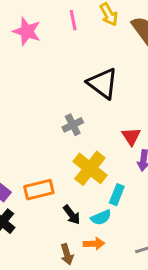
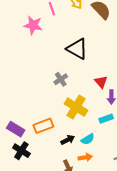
pink star: (27, 31) -> (33, 25), moved
cyan rectangle: (117, 195) -> (106, 119), moved, turned 56
black arrow: (72, 215) -> (68, 140), turned -72

